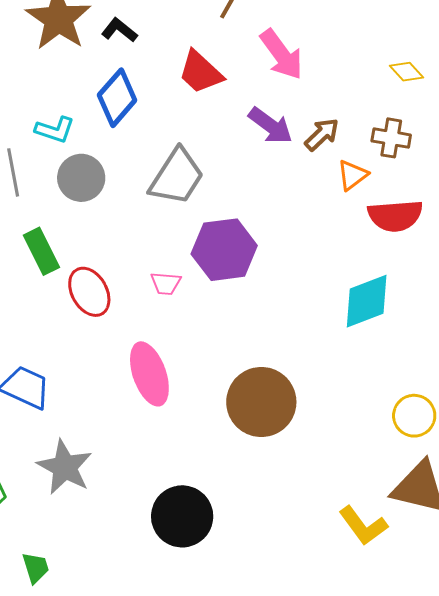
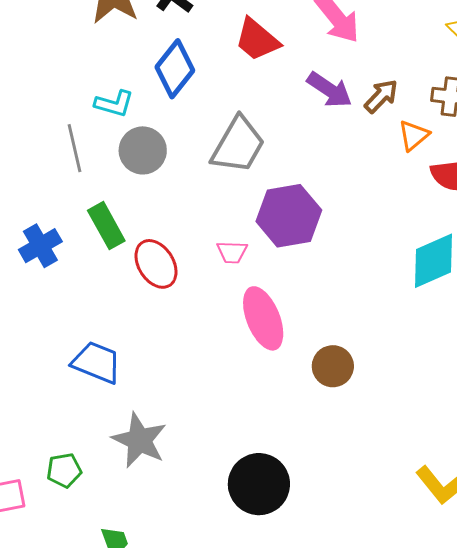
pink ellipse: (149, 374) -> (263, 318), moved
brown circle: (261, 402) -> (333, 366), size x0.6

